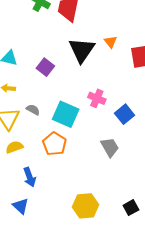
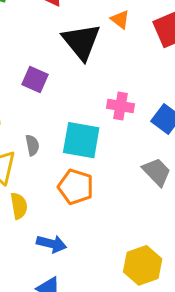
gray semicircle: (33, 110) -> (32, 145), turned 64
yellow semicircle: (14, 147) -> (19, 206), turned 114
blue arrow: (30, 177) -> (52, 244), turned -42

